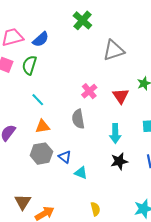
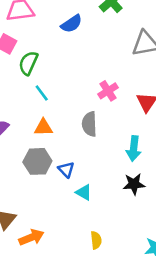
blue semicircle: (41, 39) -> (72, 24), moved
green semicircle: (29, 65) -> (28, 63), moved

